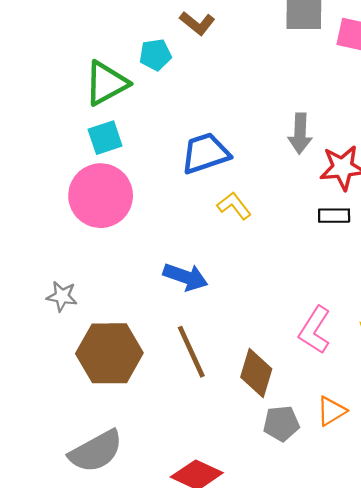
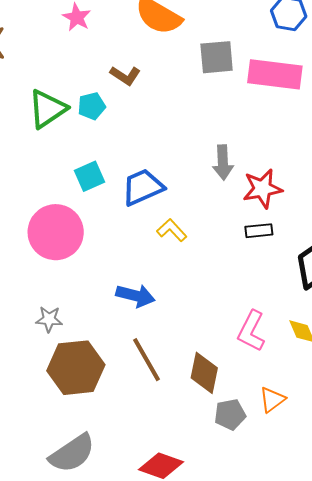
green triangle: (106, 83) -> (48, 109), moved
cyan square: (105, 138) -> (89, 176), moved
gray star: (62, 296) -> (49, 319), moved

